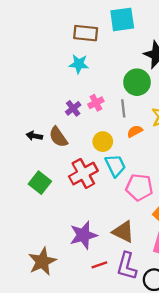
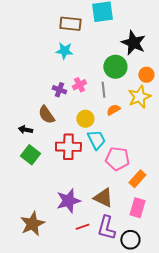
purple cross: (73, 108) -> (59, 90), turned -32
black arrow: (34, 136) -> (25, 130), moved
red cross: (83, 174) -> (68, 147), turned 30

